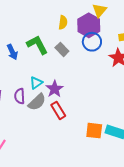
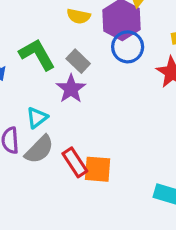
yellow semicircle: (63, 22) -> (79, 16), turned 96
purple star: (55, 89) -> (71, 89), moved
orange square: (94, 131) -> (98, 169), moved

